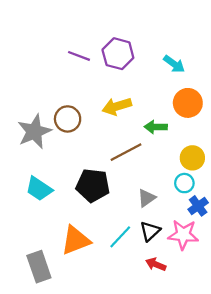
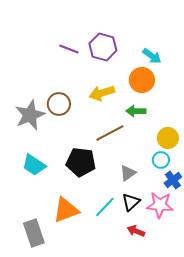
orange circle: (188, 103) -> (142, 80), moved

